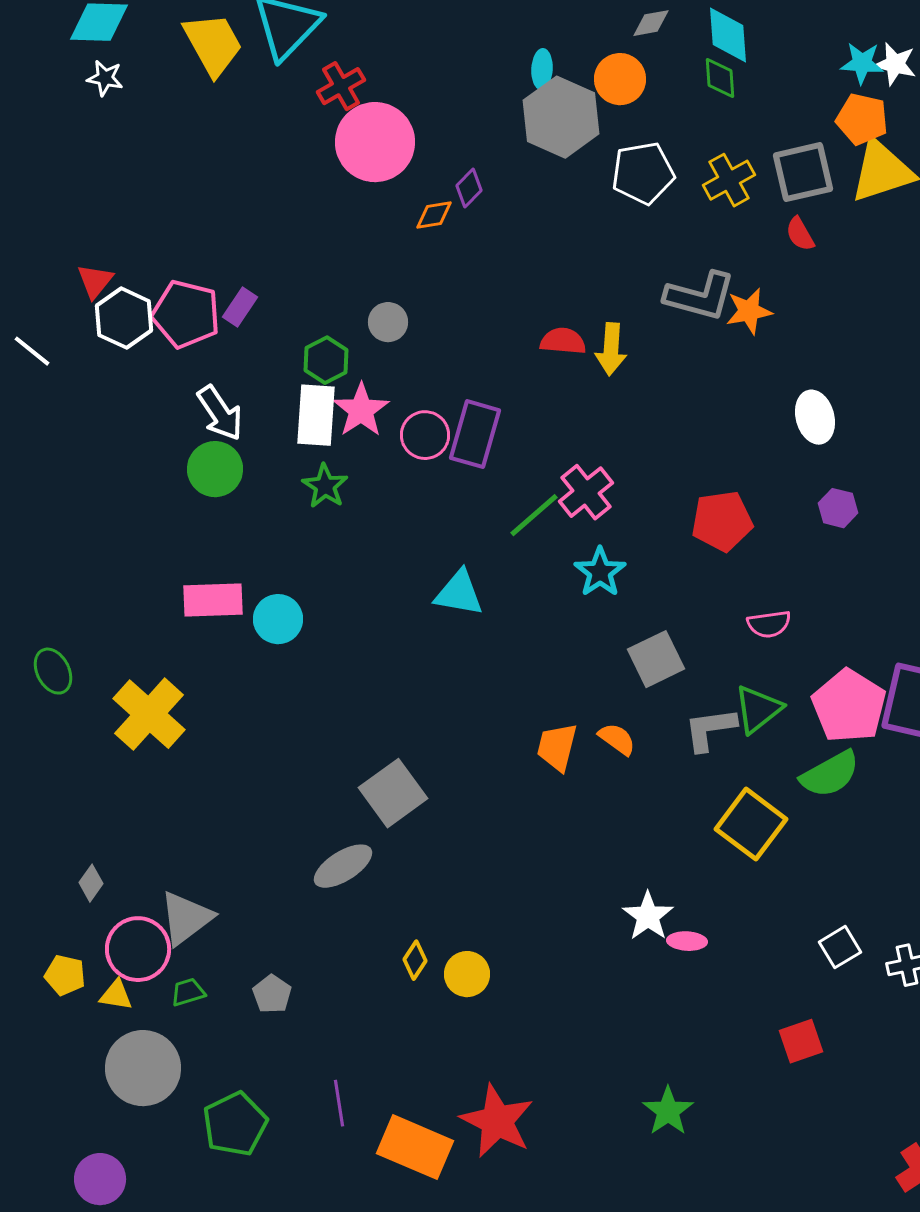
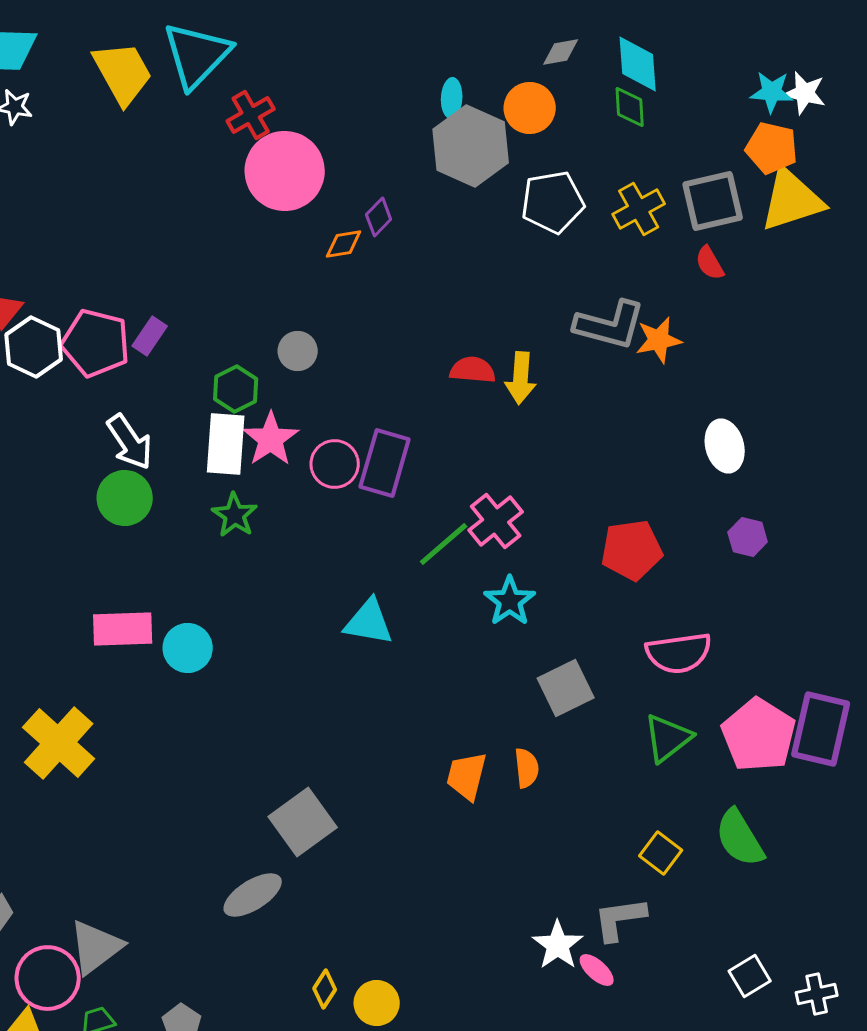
pink semicircle: (769, 624) -> (679, 653), size x1.5
gray L-shape: (710, 729) -> (620, 919), moved
orange semicircle: (617, 739) -> (527, 768), turned 48
green semicircle: (830, 774) -> (740, 838), moved, turned 88
yellow square: (751, 824) -> (661, 853), size x0.6
pink ellipse: (687, 941) -> (597, 970), turned 39

